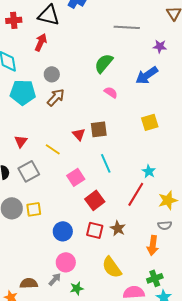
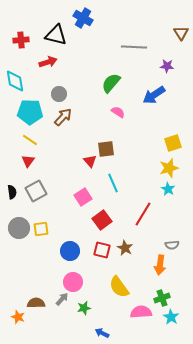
red arrow: (41, 42) -> (48, 62), turned 48
yellow square: (150, 122) -> (173, 143), moved
red triangle: (79, 134) -> (90, 161), moved
yellow line: (53, 149) -> (30, 140), moved
cyan star: (149, 171) -> (168, 189), moved
yellow star: (168, 200) -> (169, 168), moved

